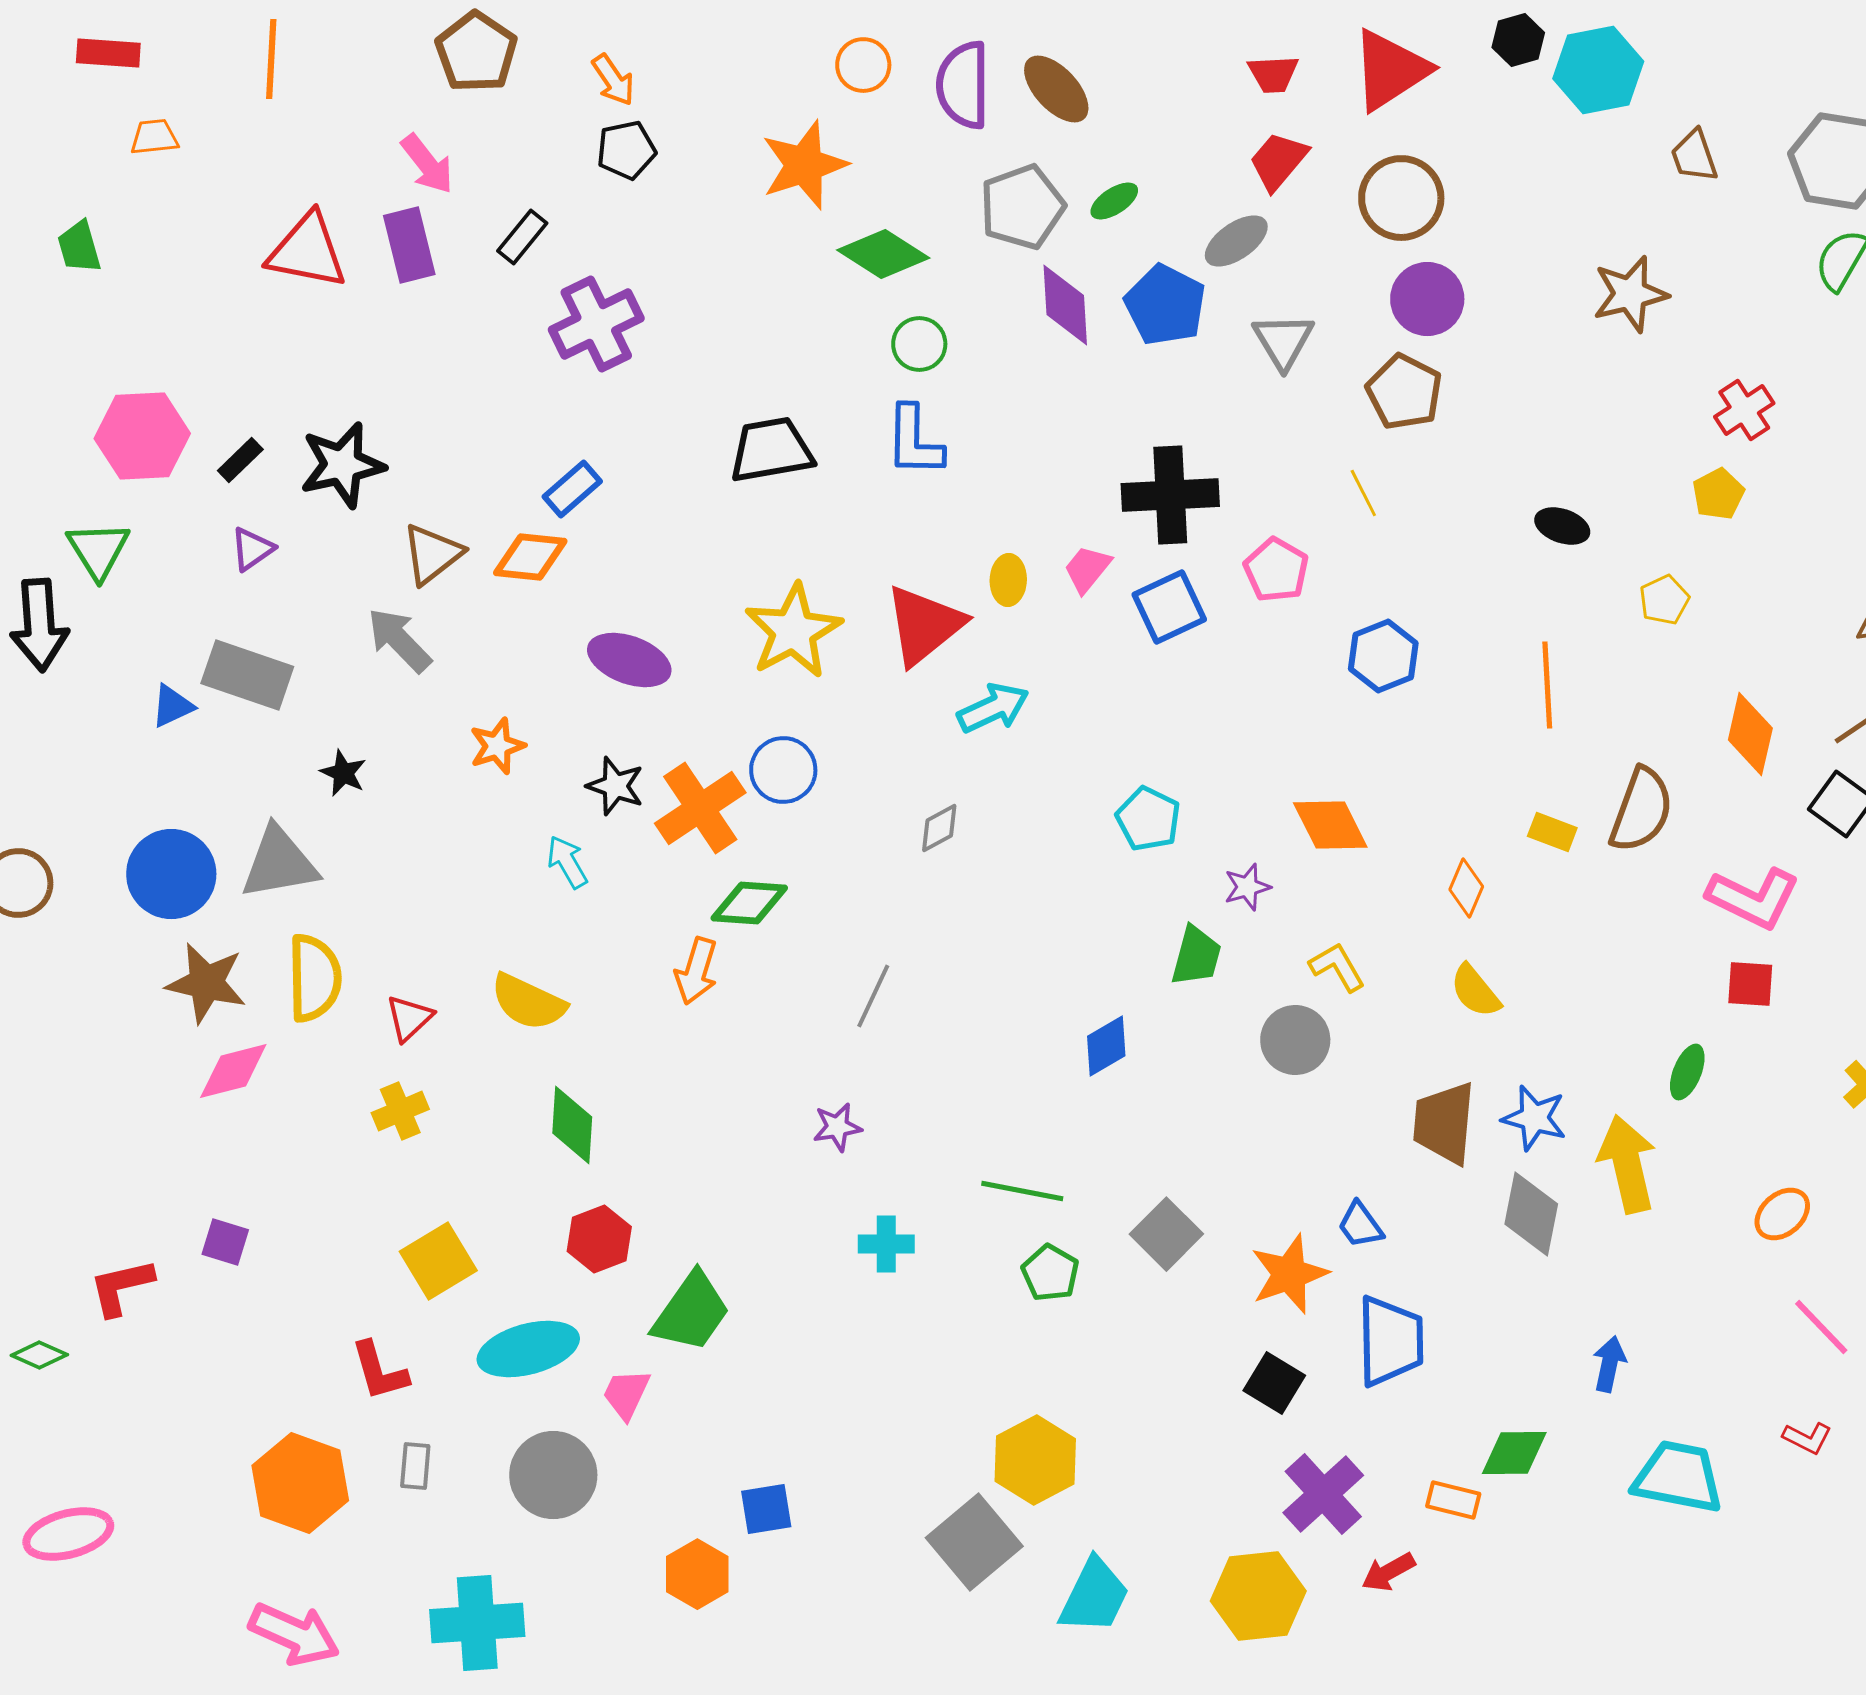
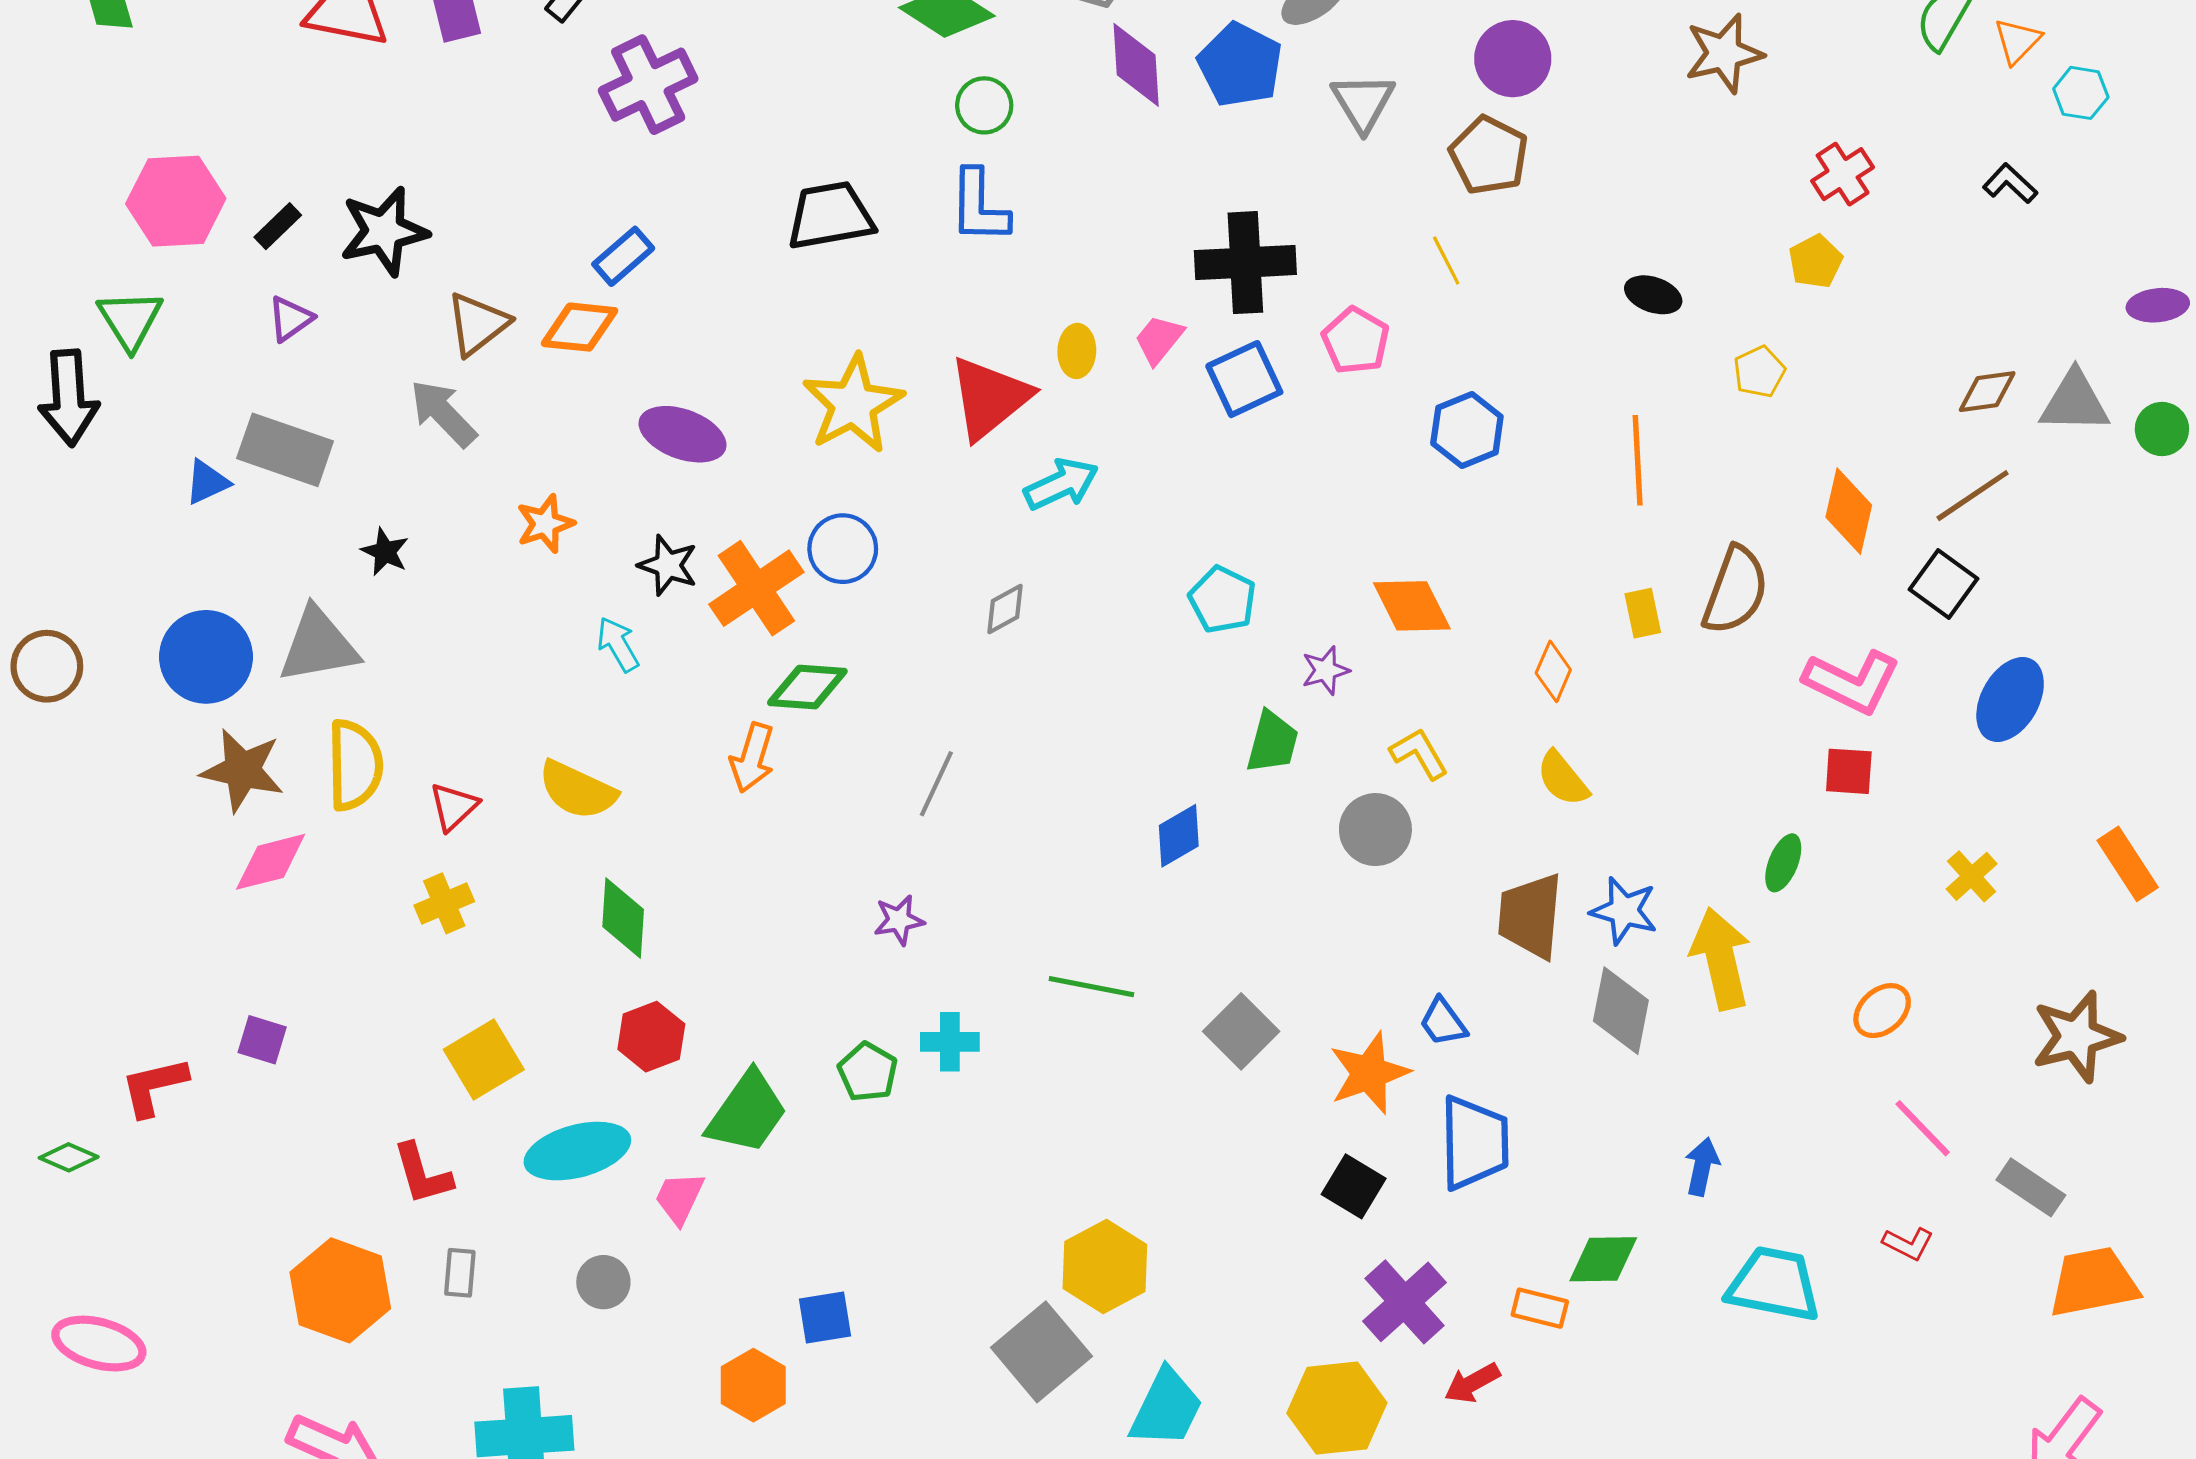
yellow rectangle: (1552, 832) -> (1643, 613), turned 57
green pentagon: (1050, 1273) -> (868, 1072), moved
gray circle: (553, 1475) -> (603, 1282), size x0.6
pink ellipse: (68, 1534) -> (99, 1344), turned 30

